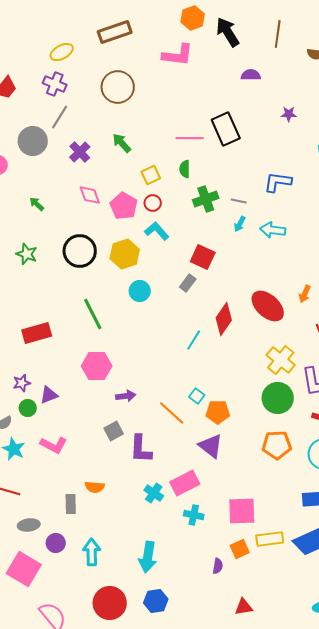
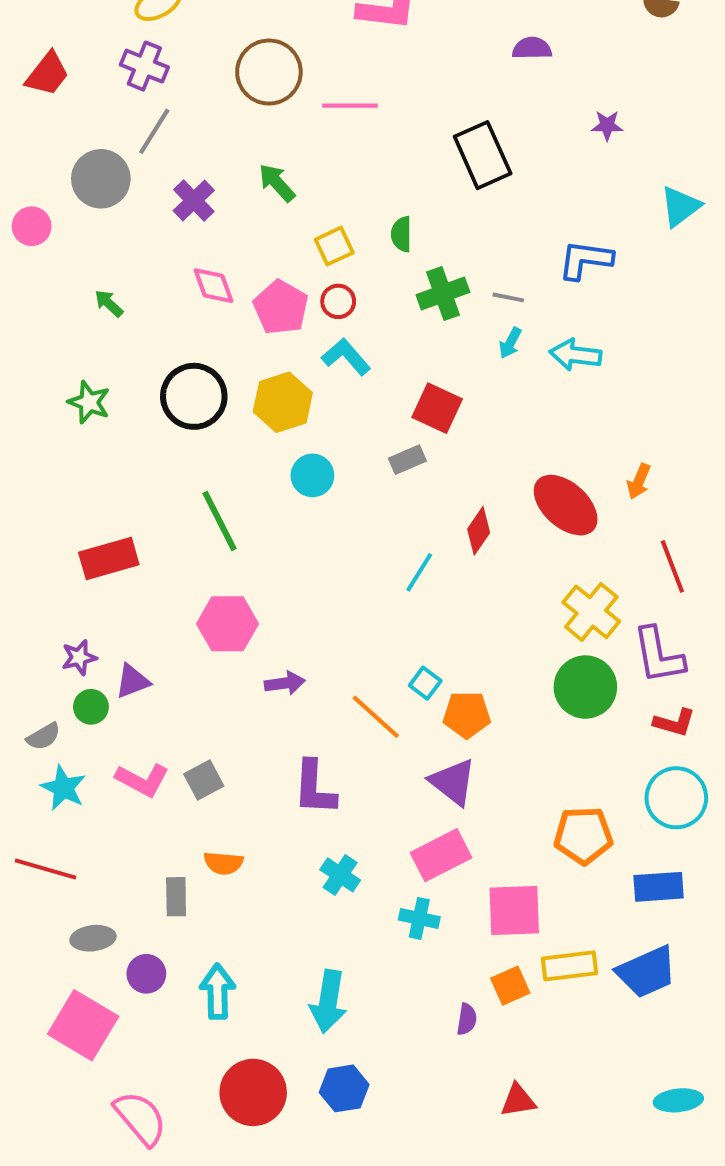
pink line: (190, 138) -> (350, 106), moved
gray rectangle: (188, 283) -> (407, 460), turned 30
red diamond: (224, 319) -> (479, 531), size x0.7
gray square: (114, 431) -> (204, 780), moved
orange pentagon: (277, 445) -> (583, 835), moved
pink rectangle: (185, 483) -> (441, 855), moved

